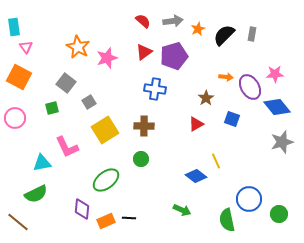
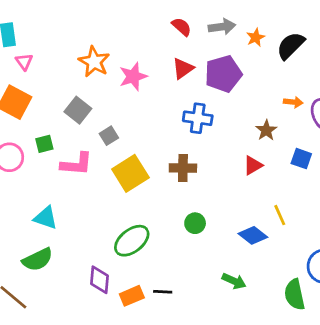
green square: (52, 108) -> (44, 144), moved
pink L-shape: (67, 147) -> (77, 164), moved, turned -60
green circle: (141, 159) -> (195, 223), moved
cyan triangle: (42, 163) -> (46, 218), turned 30

